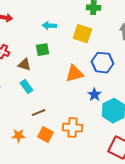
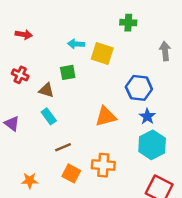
yellow square: (82, 34) -> (102, 53), moved
orange triangle: (74, 74) -> (106, 116), moved
blue star: (94, 95) -> (147, 116), moved
orange star: (18, 136) -> (30, 181), moved

